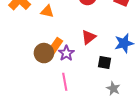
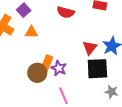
red triangle: (89, 37) -> (90, 48), moved
black square: (105, 63) -> (97, 69), size x1.6

